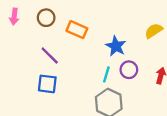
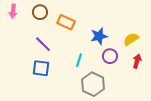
yellow semicircle: (154, 31) -> (131, 39), moved
blue star: (116, 46) -> (99, 36), turned 30
cyan line: (106, 74) -> (79, 60), moved

